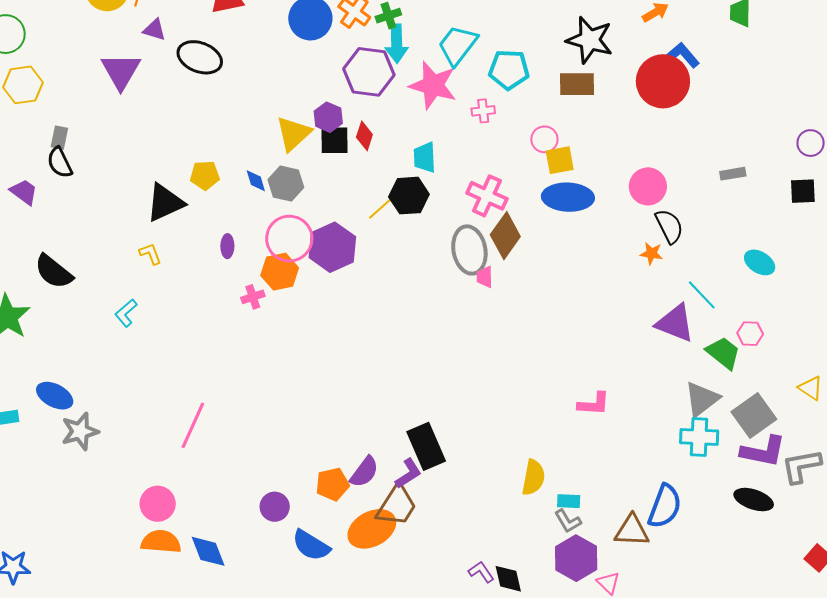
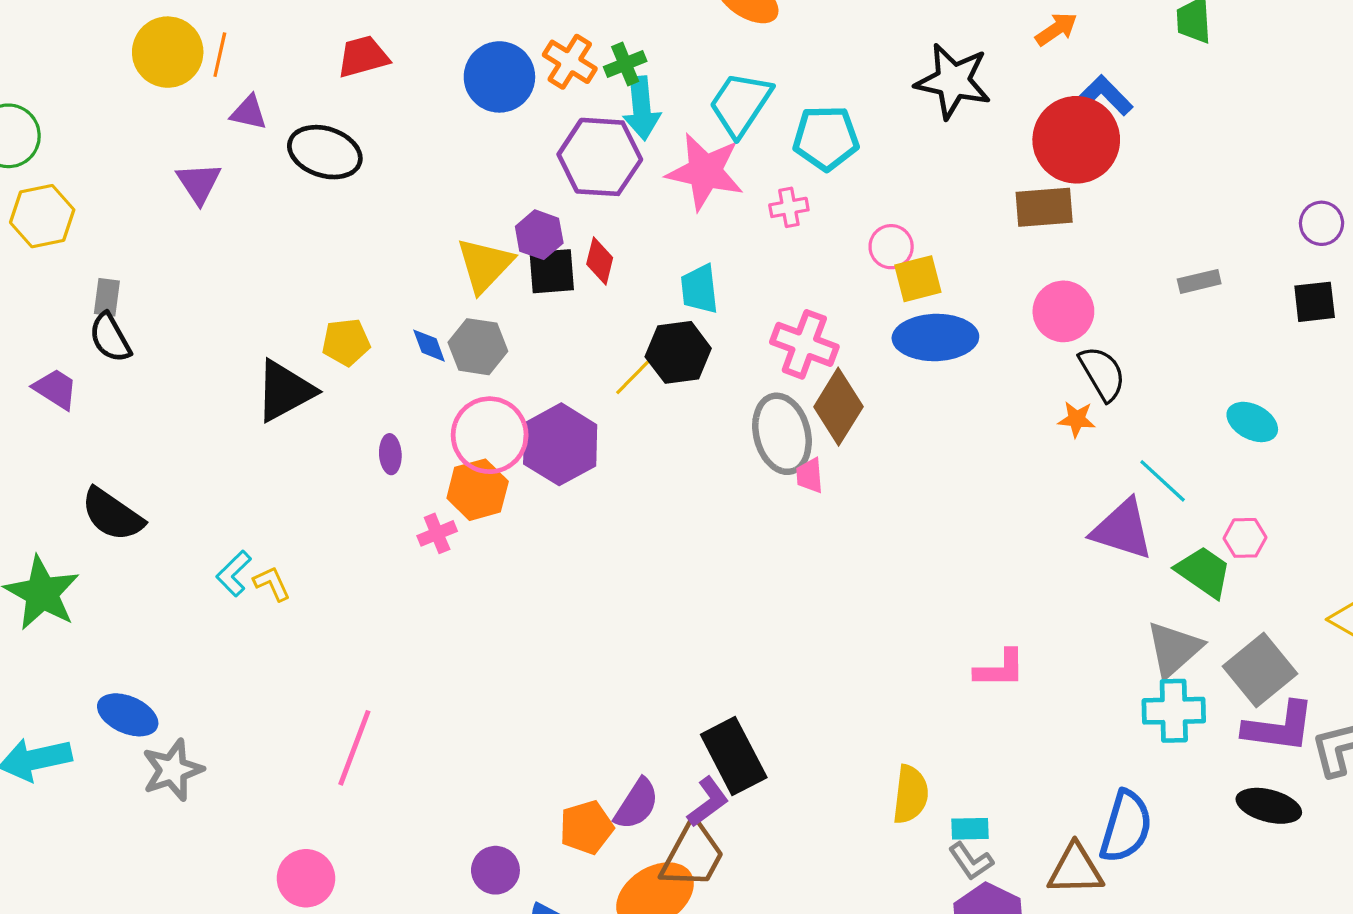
purple triangle: (121, 71) -> (199, 183), size x0.7
brown rectangle: (577, 84) -> (1044, 207), moved
yellow L-shape: (150, 254) -> (272, 584), moved

